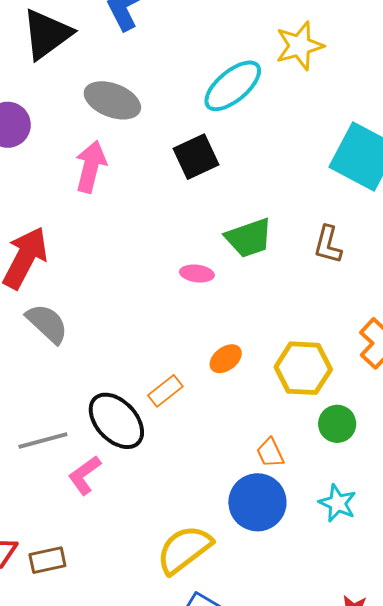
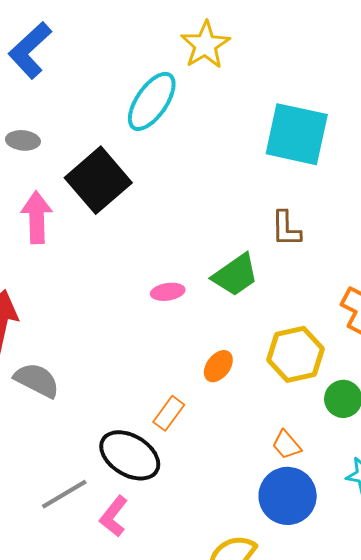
gray ellipse: (112, 100) -> (23, 140), moved, size x0.6
black square: (196, 157) -> (98, 180), moved, size x1.4
green trapezoid: (249, 238) -> (235, 275), moved

